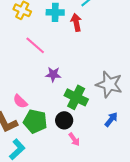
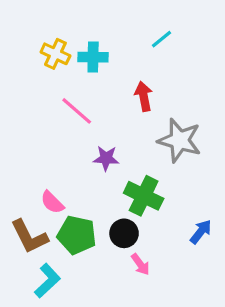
cyan cross: (55, 12) -> (93, 57), moved
red arrow: (76, 22) -> (144, 96), moved
gray star: (109, 84) -> (180, 140), moved

